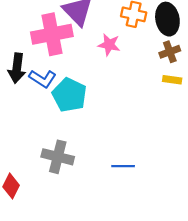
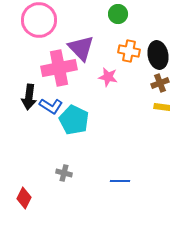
gray cross: (58, 157) -> (64, 173), size x0.6

